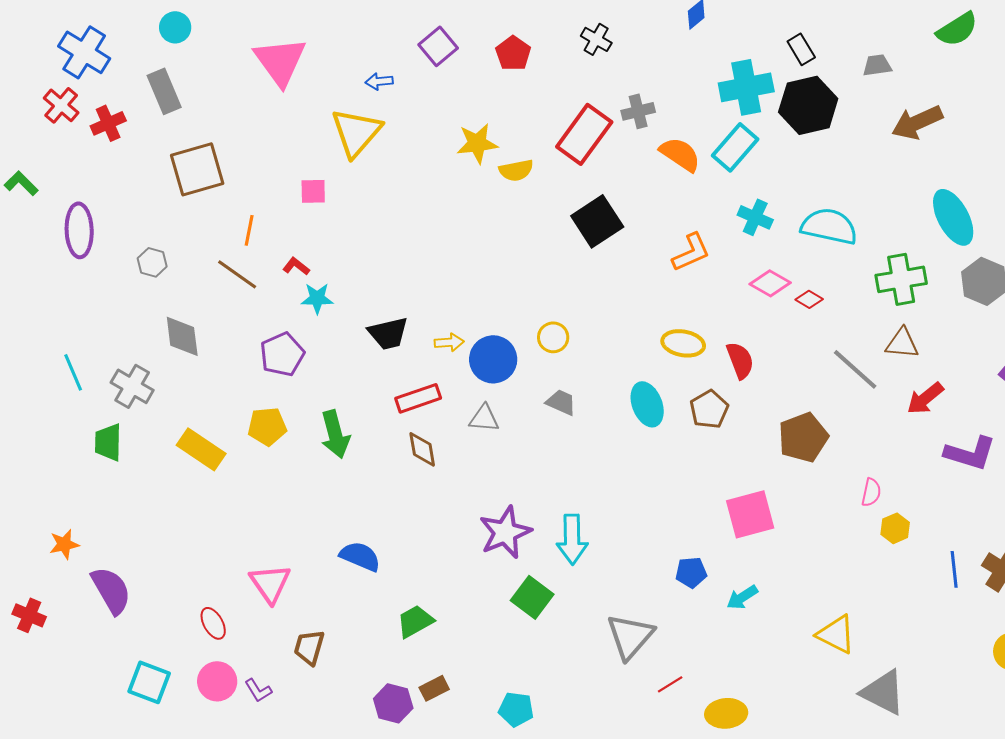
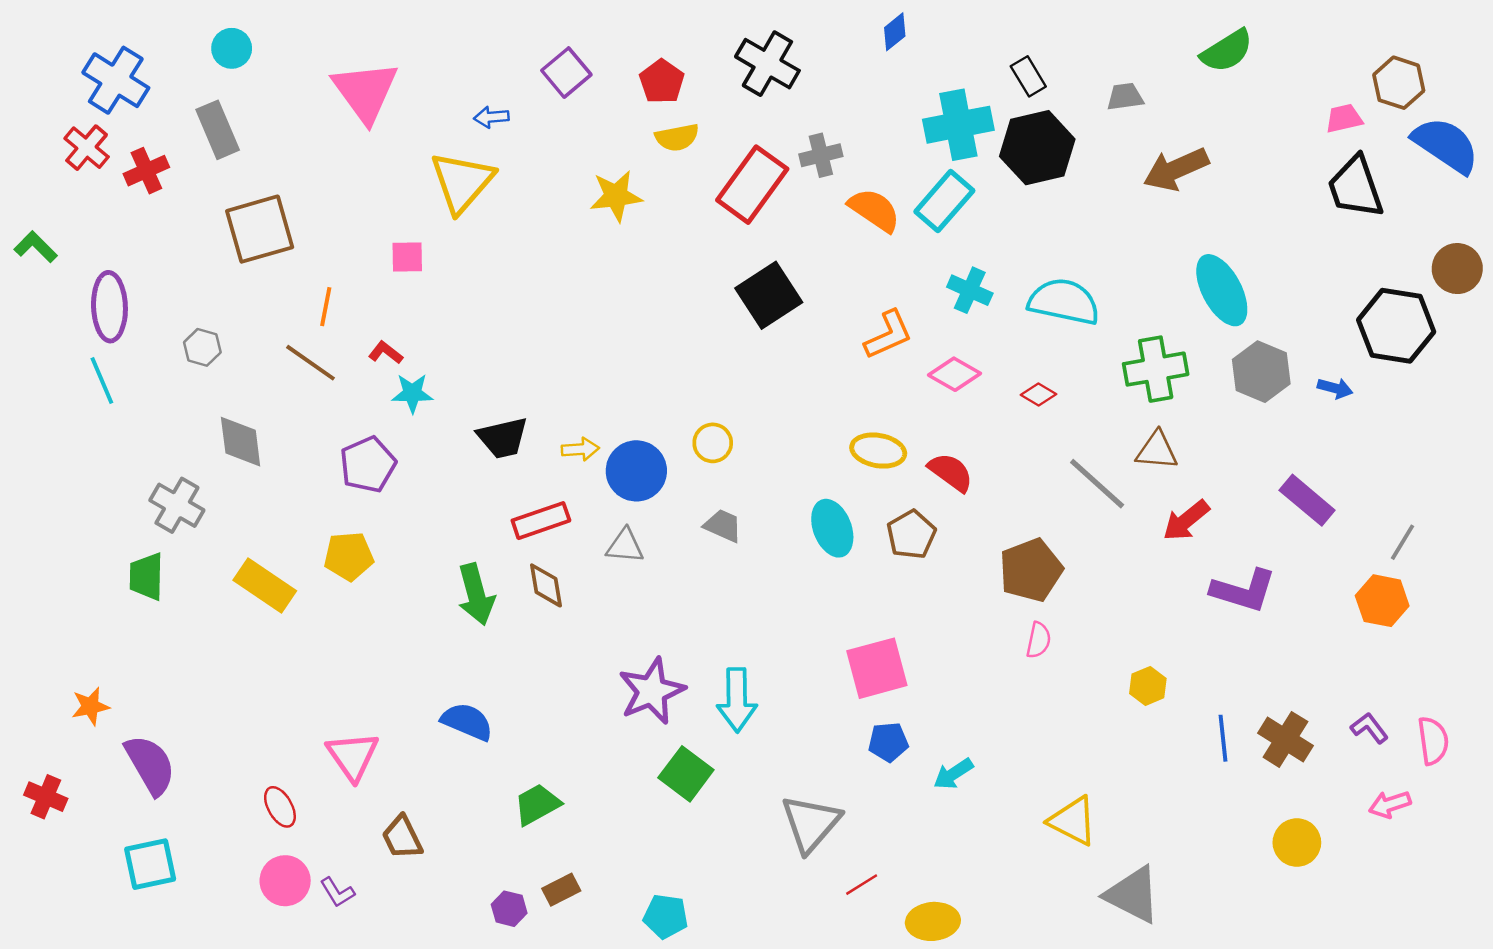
black cross: (596, 39) -> (767, 64), size x1.6
yellow semicircle: (516, 170) -> (677, 137), moved
pink diamond: (770, 283) -> (955, 374), moved
red semicircle: (740, 360) -> (951, 472), turned -33
cyan line: (73, 372) -> (102, 381), moved
green arrow: (335, 434) -> (476, 594), moved
pink semicircle: (871, 492) -> (1039, 640), moved
pink square: (750, 514) -> (877, 668), moved
brown trapezoid: (309, 647) -> (402, 837), turned -42
cyan square: (149, 682) -> (150, 864), moved, turned -33
purple hexagon: (393, 703) -> (509, 909), size x0.7

